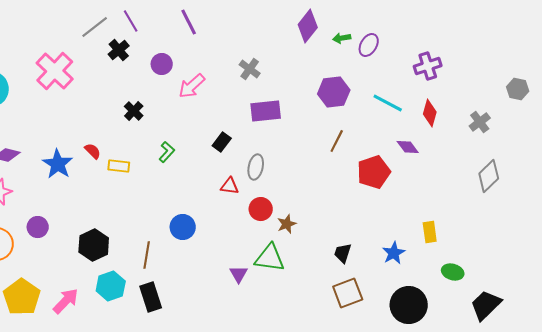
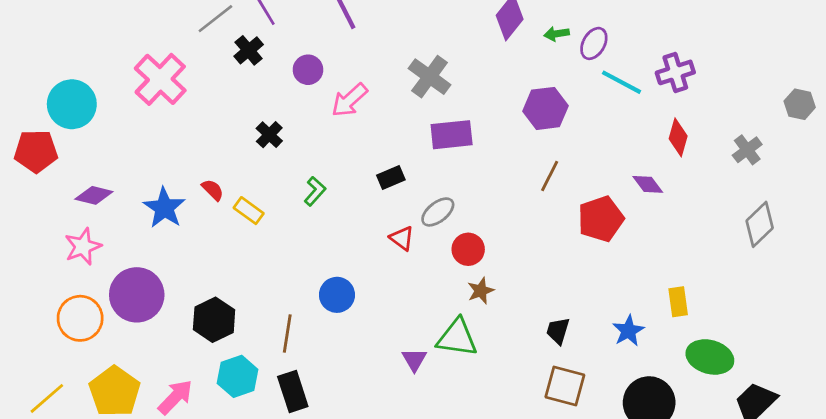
gray cross: (250, 69) -> (430, 77), size x1.4
cyan line: (388, 103) -> (621, 82), moved
black rectangle: (222, 142) -> (391, 177), turned 30
yellow rectangle: (119, 166) -> (249, 211), turned 30
gray ellipse: (256, 167) -> (438, 212), turned 40
red triangle: (230, 186) -> (402, 238), turned 30
red circle: (261, 209) -> (468, 249), moved
purple circle: (38, 227) -> (137, 295), size x1.8
green ellipse: (453, 272) -> (710, 357), size x1.5
brown square: (348, 293) -> (565, 386), turned 36

